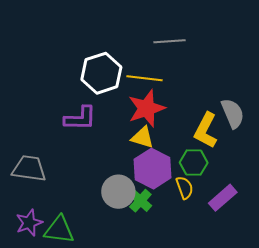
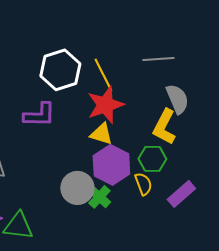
gray line: (170, 41) -> (158, 59), moved
yellow line: (144, 78) -> (103, 75), turned 56
gray semicircle: (233, 113) -> (177, 99), moved

